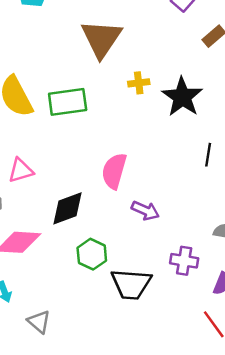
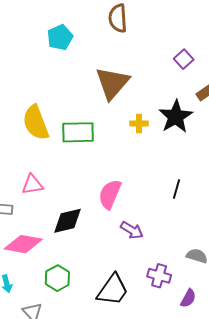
black star: (182, 97) -> (176, 117), moved
black line: (208, 155) -> (177, 189), moved
green hexagon: (92, 254) -> (57, 278), moved
black trapezoid: (131, 284) -> (113, 290), turned -66

